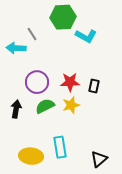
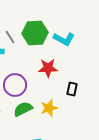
green hexagon: (63, 17) -> (35, 33), moved
red star: (70, 82) -> (48, 68), moved

